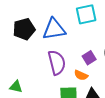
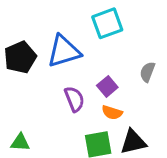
purple square: (89, 58) -> (107, 86), moved
purple semicircle: (57, 63) -> (74, 99), size x0.7

